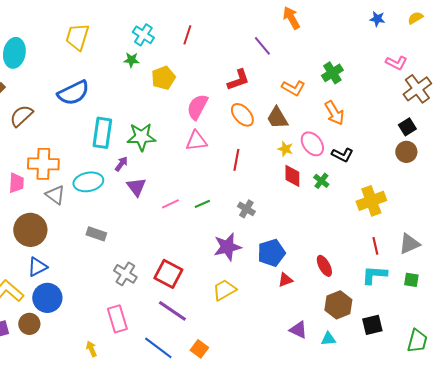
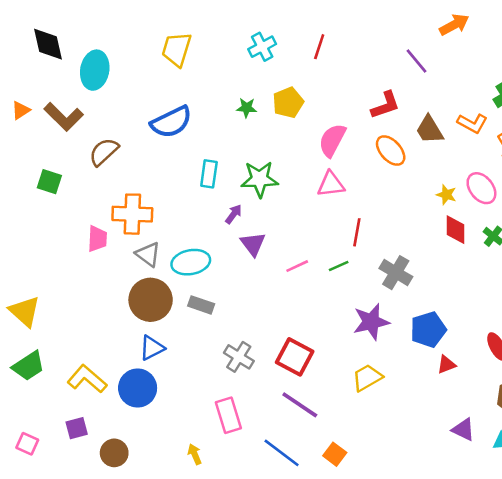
orange arrow: (291, 18) -> (454, 25), turned 90
cyan cross: (143, 35) -> (262, 47), turned 30
green star: (131, 60) -> (247, 108), moved
orange L-shape: (293, 88) -> (472, 123), moved
brown trapezoid: (277, 118) -> (430, 130), moved
cyan rectangle: (102, 133) -> (209, 174), size x0.7
red line: (236, 160) -> (357, 232), moved
cyan ellipse: (88, 182) -> (191, 262), moved
gray cross: (246, 209) -> (396, 273), size x1.4
brown circle: (30, 230) -> (151, 300), moved
blue triangle: (37, 267) -> (152, 348), moved
brown circle: (29, 324) -> (114, 453), moved

